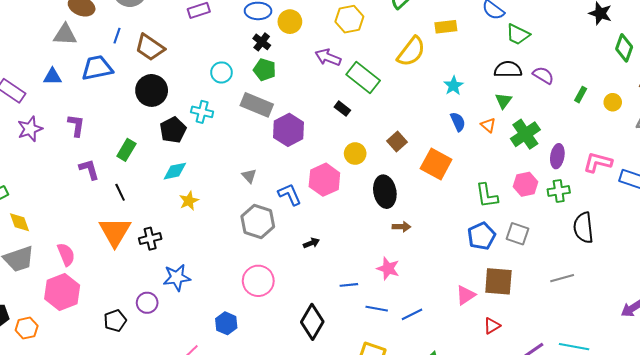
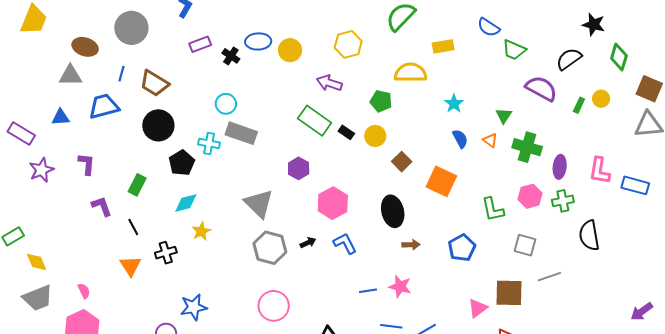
black cross: (262, 42) -> (231, 56), moved
yellow semicircle: (411, 52) -> (411, 73), turned -124
black semicircle: (508, 69) -> (569, 59), moved, turned -32
green pentagon: (265, 70) -> (381, 101), moved
purple semicircle: (543, 75) -> (541, 88), size x1.5
green rectangle: (363, 77) -> (315, 121), moved
yellow circle: (613, 102) -> (601, 99), moved
gray rectangle: (257, 105) -> (241, 133), moved
purple hexagon: (289, 130) -> (299, 168), moved, size x0.7
green cross: (525, 134) -> (527, 147), turned -36
yellow circle: (355, 154) -> (375, 136), moved
pink L-shape: (598, 162) -> (600, 171), turned -92
gray triangle: (249, 176) -> (259, 204), size x2.0
blue L-shape: (290, 194) -> (345, 243), moved
orange triangle: (115, 232) -> (130, 266), size x0.7
blue pentagon: (482, 236) -> (462, 248), moved
black cross: (150, 239) -> (166, 253), moved
black arrow: (311, 243) -> (308, 243), moved
pink semicircle: (66, 254) -> (84, 291), size x0.7
gray line: (562, 278) -> (549, 277), moved
blue line: (349, 285) -> (368, 291), moved

